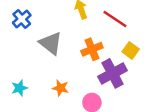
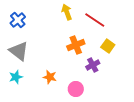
gray triangle: (51, 43) -> (19, 51), moved
purple cross: (113, 73) -> (93, 65), size x0.6

